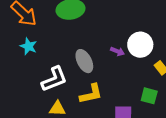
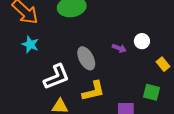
white circle: (140, 45) -> (142, 41), size x0.6

